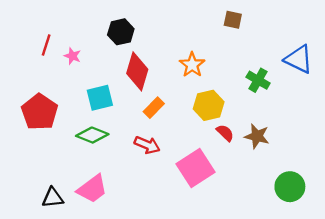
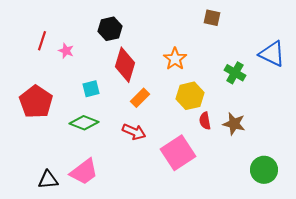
cyan square: (100, 98) -> (91, 89), size x0.7
red semicircle: (225, 133) -> (205, 121), turned -144

